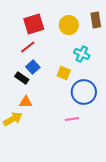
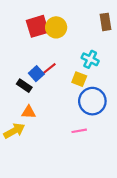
yellow circle: (69, 25) -> (56, 27), moved
red line: (28, 47) -> (48, 69), moved
yellow square: (64, 73) -> (79, 79), moved

